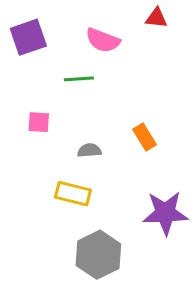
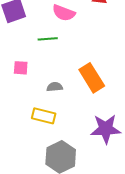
orange rectangle: (144, 137) -> (92, 78), size x1.6

